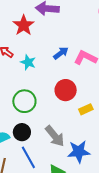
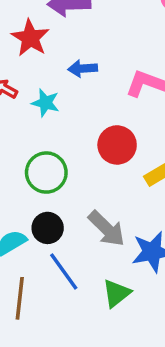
blue arrow: (61, 53) -> (83, 69), moved, turned -140

